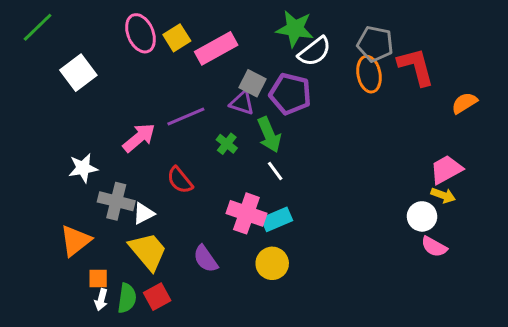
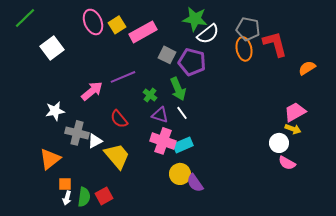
purple triangle: (242, 103) -> (160, 115), moved
yellow trapezoid: (148, 251) -> (117, 156), moved
purple semicircle: (206, 259) -> (195, 183), moved

